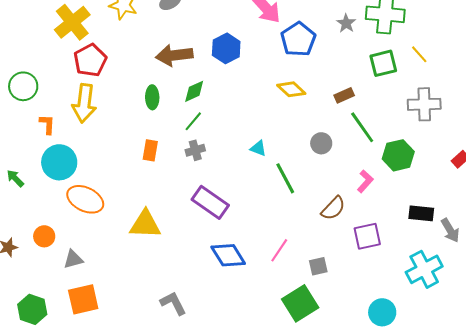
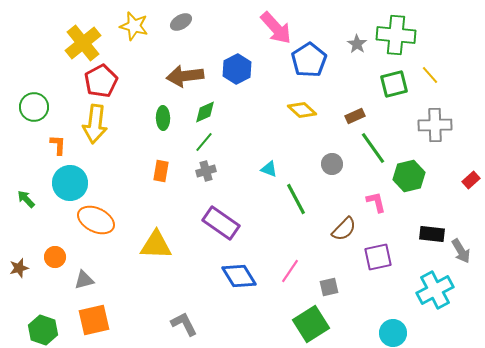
pink L-shape: (365, 181) -> (376, 202), turned -55

